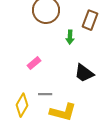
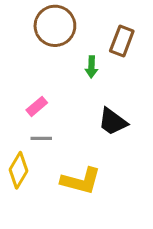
gray line: (45, 94) -> (41, 138), moved

